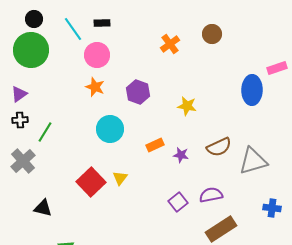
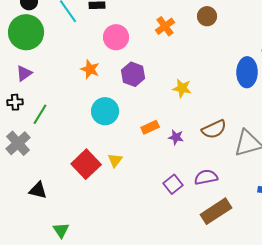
pink circle: (97, 55) -> (116, 37), moved
purple triangle: (19, 94) -> (24, 73), moved

